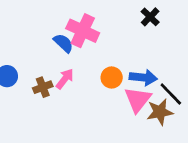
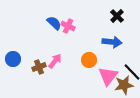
pink cross: (83, 31) -> (68, 26), size x0.6
blue semicircle: (63, 43) -> (54, 23), moved
blue arrow: (143, 78) -> (112, 42), moved

